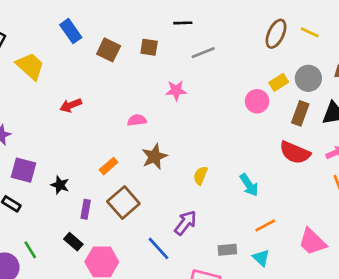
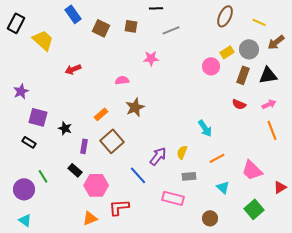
yellow line: (310, 32) -> (259, 22), moved
red semicircle: (295, 153) -> (239, 104), size x0.6
yellow semicircle: (200, 176) -> (182, 152), moved
cyan triangle: (261, 258) -> (223, 187), moved

